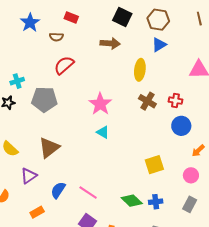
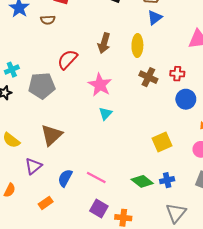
brown arrow: (110, 43) -> (104, 43), moved, turned 108
red semicircle: (64, 65) -> (67, 59), moved
cyan triangle: (103, 132) -> (106, 114), turned 48

